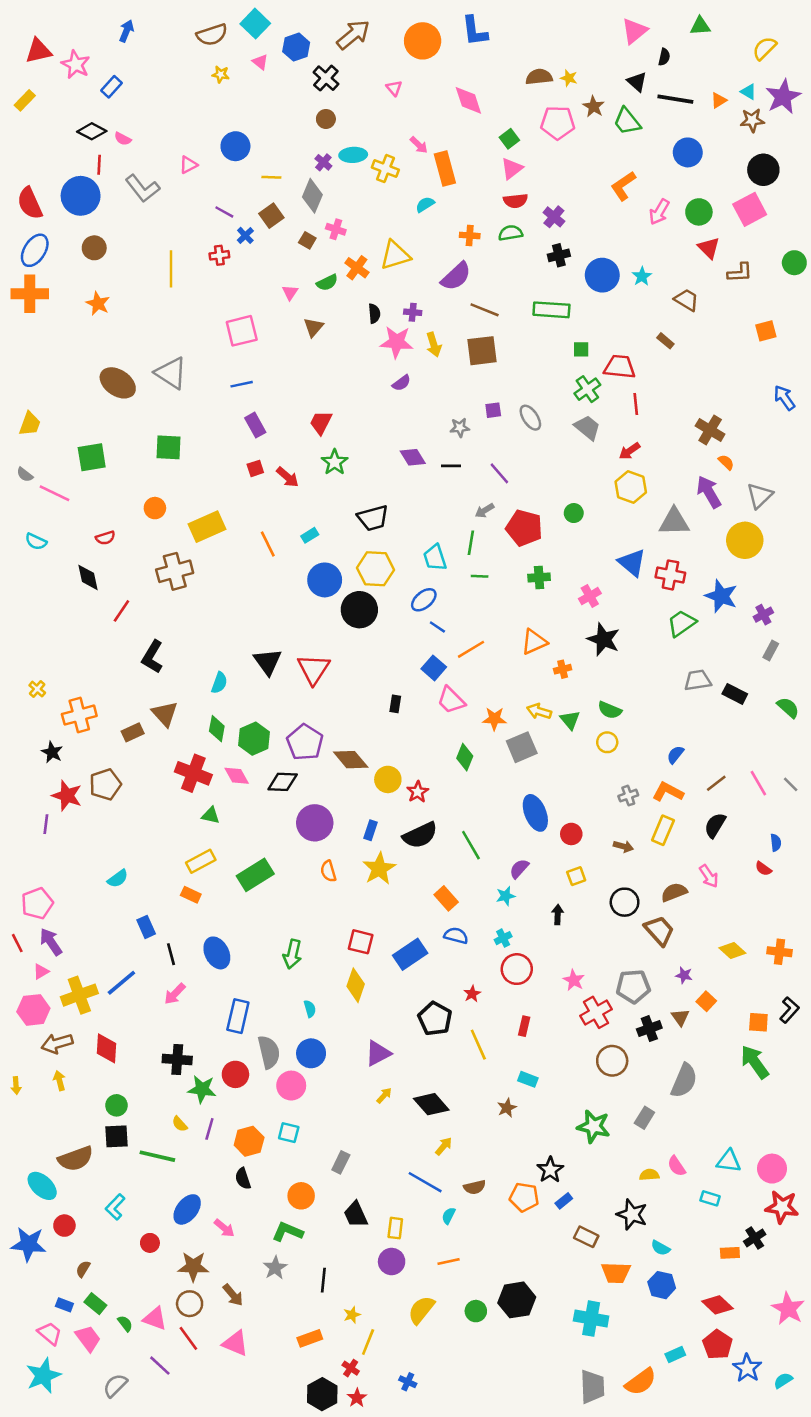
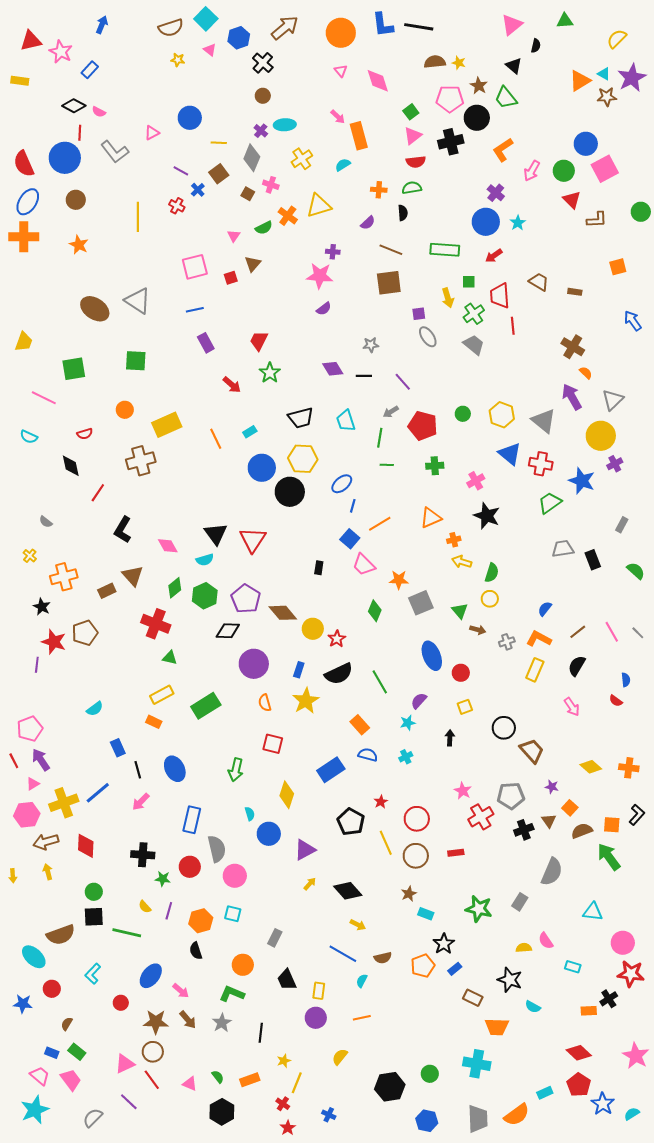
pink triangle: (394, 88) -> (341, 71), moved
black line: (675, 99) -> (419, 27), moved
yellow rectangle: (25, 100) -> (20, 81), turned 54
orange triangle: (719, 100) -> (580, 81), size x1.6
blue circle: (688, 152) -> (586, 144), moved
yellow cross: (385, 169) -> (302, 159), moved, turned 35
black circle: (763, 170) -> (477, 118), moved
purple cross: (554, 217) -> (496, 193), moved
red cross: (219, 255) -> (177, 206), turned 35
black cross: (559, 255) -> (451, 142), moved, size x1.4
purple semicircle: (456, 276) -> (368, 223), size x0.6
brown trapezoid: (687, 300) -> (539, 282), moved
black semicircle: (374, 314) -> (403, 213), moved
brown rectangle: (665, 341) -> (575, 292), moved, turned -32
yellow arrow: (434, 344) -> (448, 298), moved
red trapezoid: (620, 367) -> (500, 296), turned -100
purple square: (493, 410) -> (419, 314), moved
red arrow: (630, 451) -> (494, 256), moved
red square: (255, 468) -> (231, 278), moved
gray semicircle: (25, 475) -> (46, 522), moved
yellow hexagon: (631, 487) -> (502, 415), moved
gray triangle: (674, 522) -> (544, 421), turned 40
cyan trapezoid: (435, 558) -> (346, 421), moved
purple cross: (763, 615) -> (615, 464), moved
blue line: (437, 627) -> (353, 506), turned 72
cyan semicircle: (219, 683) -> (205, 560), moved, turned 54
black rectangle: (735, 694) -> (593, 560), turned 42
green semicircle: (610, 710) -> (492, 573), turned -96
yellow arrow: (539, 711) -> (462, 562), moved
green triangle: (570, 720) -> (460, 611), moved
green diamond: (217, 729) -> (175, 588), turned 40
pink diamond: (237, 776) -> (168, 546), moved
brown arrow: (623, 846) -> (478, 630), moved
brown semicircle: (674, 892) -> (582, 831), moved
red square: (361, 942) -> (273, 744), moved
red circle: (517, 969) -> (417, 819), moved
red rectangle: (524, 1026) -> (456, 853), moved, turned 70
blue circle: (311, 1053) -> (269, 834), moved
brown circle: (612, 1061) -> (416, 856), moved
cyan rectangle: (528, 1079) -> (426, 914), moved
green star: (202, 1089) -> (163, 879), size x0.7
yellow arrow: (444, 1146) -> (358, 925), turned 77
cyan triangle: (729, 1161) -> (593, 912), moved
orange pentagon: (524, 1197) -> (423, 966), turned -30
blue star: (28, 1244) -> (23, 1004), size x0.7
blue hexagon: (662, 1285) -> (427, 1121), moved
brown arrow: (233, 1295) -> (188, 1020), moved
black hexagon: (517, 1300) -> (390, 1087), moved
yellow semicircle: (421, 1310) -> (340, 1057), size x0.7
green circle: (476, 1311) -> (430, 1074), moved
pink triangle: (155, 1319) -> (125, 1064), turned -45
green semicircle: (125, 1323) -> (218, 1077), moved
pink triangle: (235, 1343) -> (190, 1084), size x0.7
black hexagon: (322, 1394) -> (222, 1112), moved

